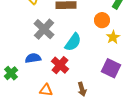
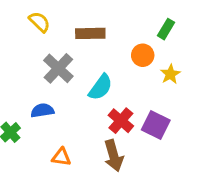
yellow star: (113, 37) -> (170, 74), moved
red cross: (60, 65) -> (121, 121), moved
brown arrow: (82, 89) -> (114, 156), size x1.5

